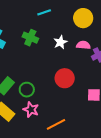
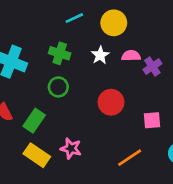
yellow circle: (83, 18) -> (114, 23), moved
green circle: (27, 90) -> (58, 87), moved
orange line: (56, 124) -> (130, 158), moved

